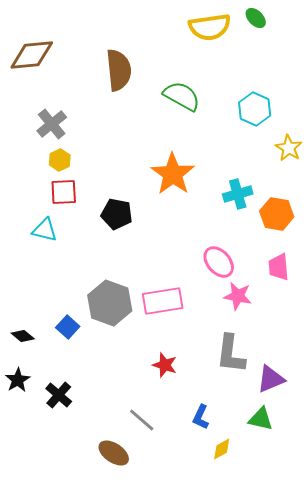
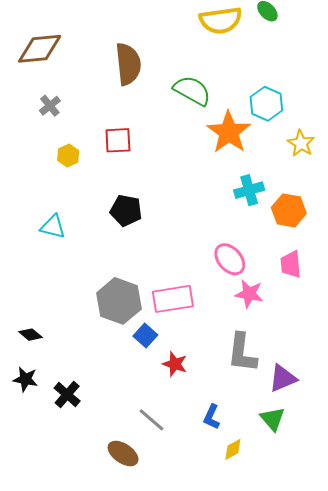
gray cross: (52, 124) -> (50, 106), moved, size x0.7
orange star: (173, 174) -> (229, 132), moved
red square: (64, 192) -> (118, 140), moved
blue square: (68, 327) -> (145, 336), moved
black star: (18, 380) -> (25, 379), turned -30
green triangle: (261, 419) -> (273, 419), turned 36

